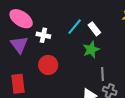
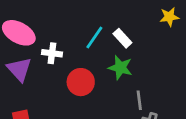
green star: (91, 50) -> (120, 68), turned -30
red circle: (48, 65) -> (81, 82), moved

